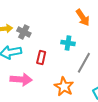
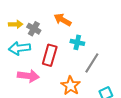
orange arrow: (83, 18) -> (63, 20), moved, turned 150
red rectangle: (41, 58) -> (50, 55), size x1.5

